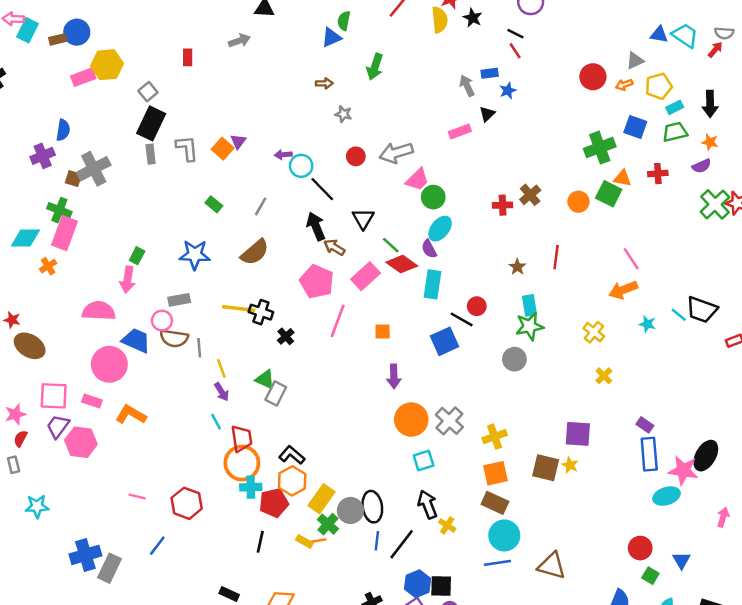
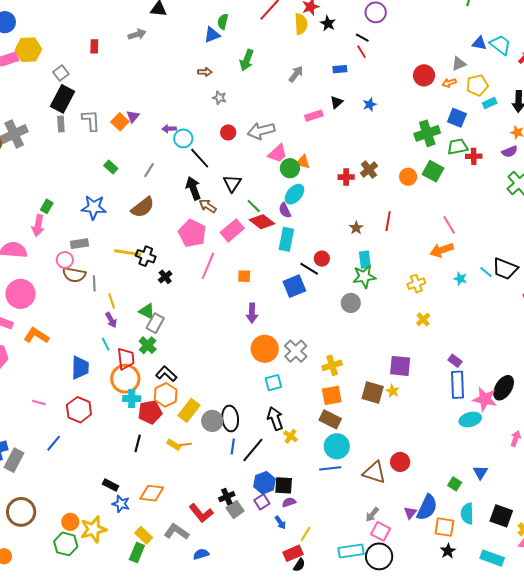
gray arrow: (467, 86) -> (296, 74), moved, turned 60
blue star: (508, 91) -> (370, 105), moved
green trapezoid: (675, 132) -> (458, 147), moved
orange triangle: (622, 178) -> (303, 162), moved
yellow cross: (594, 332) -> (416, 284), turned 30
blue trapezoid: (136, 341) -> (80, 368), moved, turned 65
green cross: (328, 524) -> (148, 345), moved
red circle: (640, 548) -> (400, 462), moved

